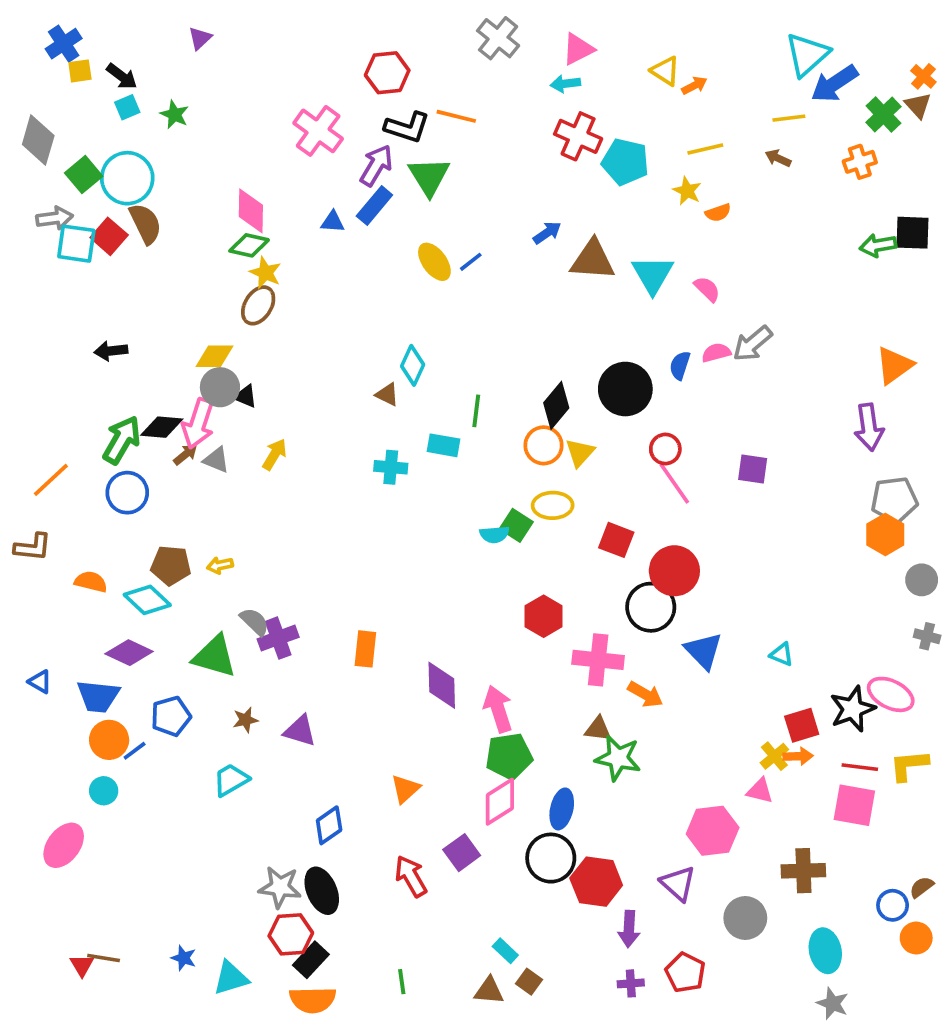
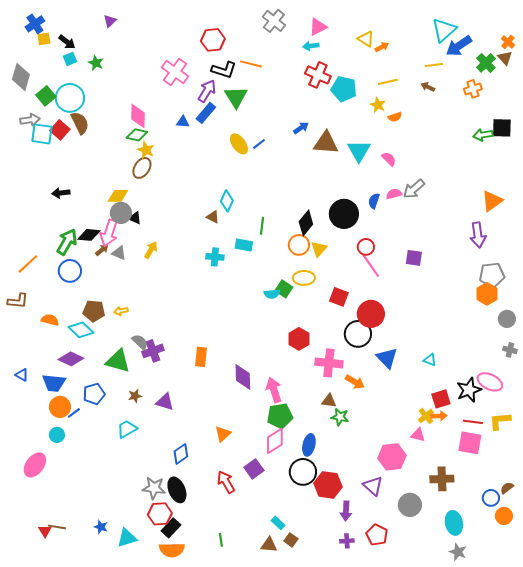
green star: (618, 758) -> (340, 417), size x0.7

